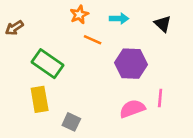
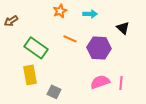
black triangle: (163, 24) -> (123, 28), moved
orange line: (93, 40) -> (70, 39), moved
pink line: (160, 98) -> (121, 83), moved

